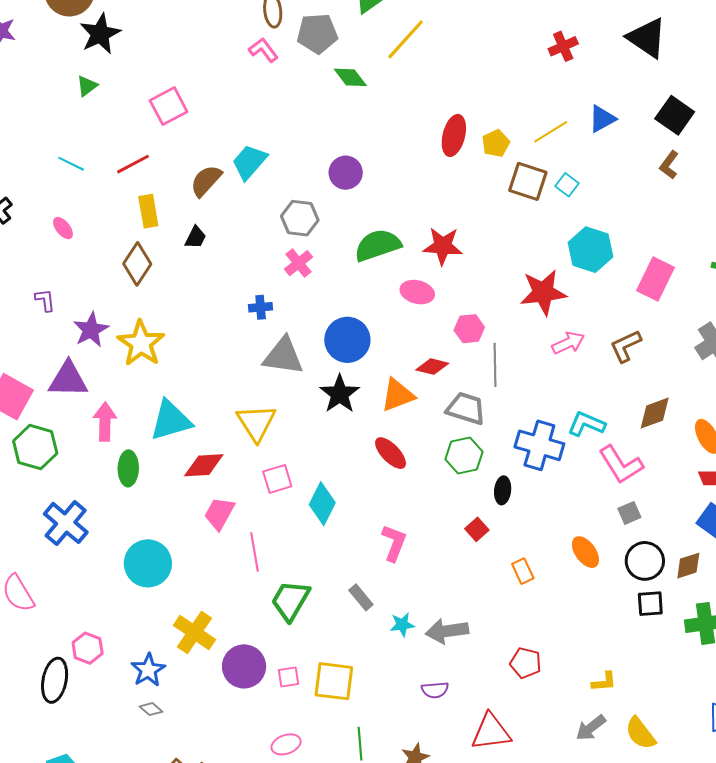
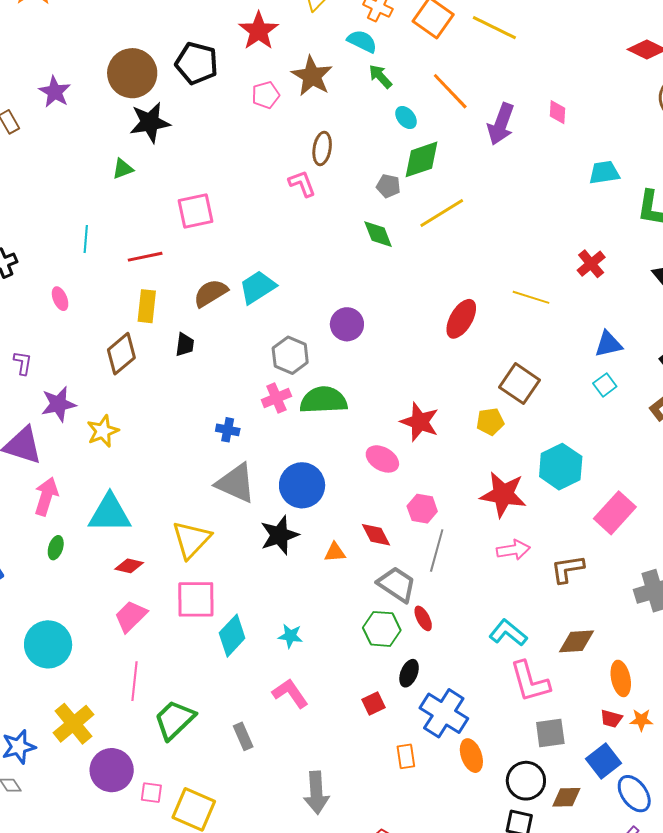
gray pentagon: (317, 33) -> (388, 186), moved, size x0.6
red cross: (563, 46) -> (591, 264), turned -32
yellow line: (551, 132) -> (531, 297), moved, turned 33
yellow pentagon: (496, 143) -> (490, 422), moved
cyan line: (71, 164) -> (86, 239), turned 52
cyan square: (567, 185) -> (605, 385), moved
black trapezoid: (196, 237) -> (185, 345), turned -35
green semicircle: (378, 245) -> (323, 400), moved
yellow star: (141, 343) -> (103, 431), size x0.7
red diamond: (432, 367) -> (376, 535), turned 32
orange triangle: (398, 395) -> (335, 552), size x0.6
blue cross: (539, 445) -> (444, 713), moved
red ellipse: (391, 453) -> (423, 618), moved, size x0.7
red diamond: (204, 465) -> (129, 566), size x0.7
green ellipse: (128, 468) -> (56, 548), size x0.7
pink square: (277, 479) -> (196, 599), size x1.4
gray square: (629, 513) -> (550, 733), moved, size x1.4
pink L-shape: (394, 543) -> (290, 693), turned -72
pink line: (255, 552) -> (135, 681), moved
cyan star: (402, 625) -> (290, 636), moved
gray arrow: (447, 631) -> (316, 793), turned -102

